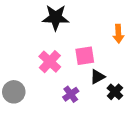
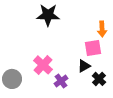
pink square: (85, 56) -> (93, 48), moved
pink cross: (50, 62) -> (43, 65), moved

